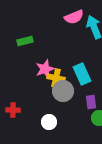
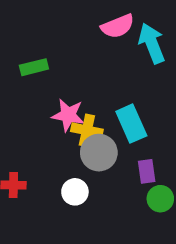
pink star: (45, 69) -> (68, 115), turned 30
white circle: (49, 122) -> (75, 192), moved

